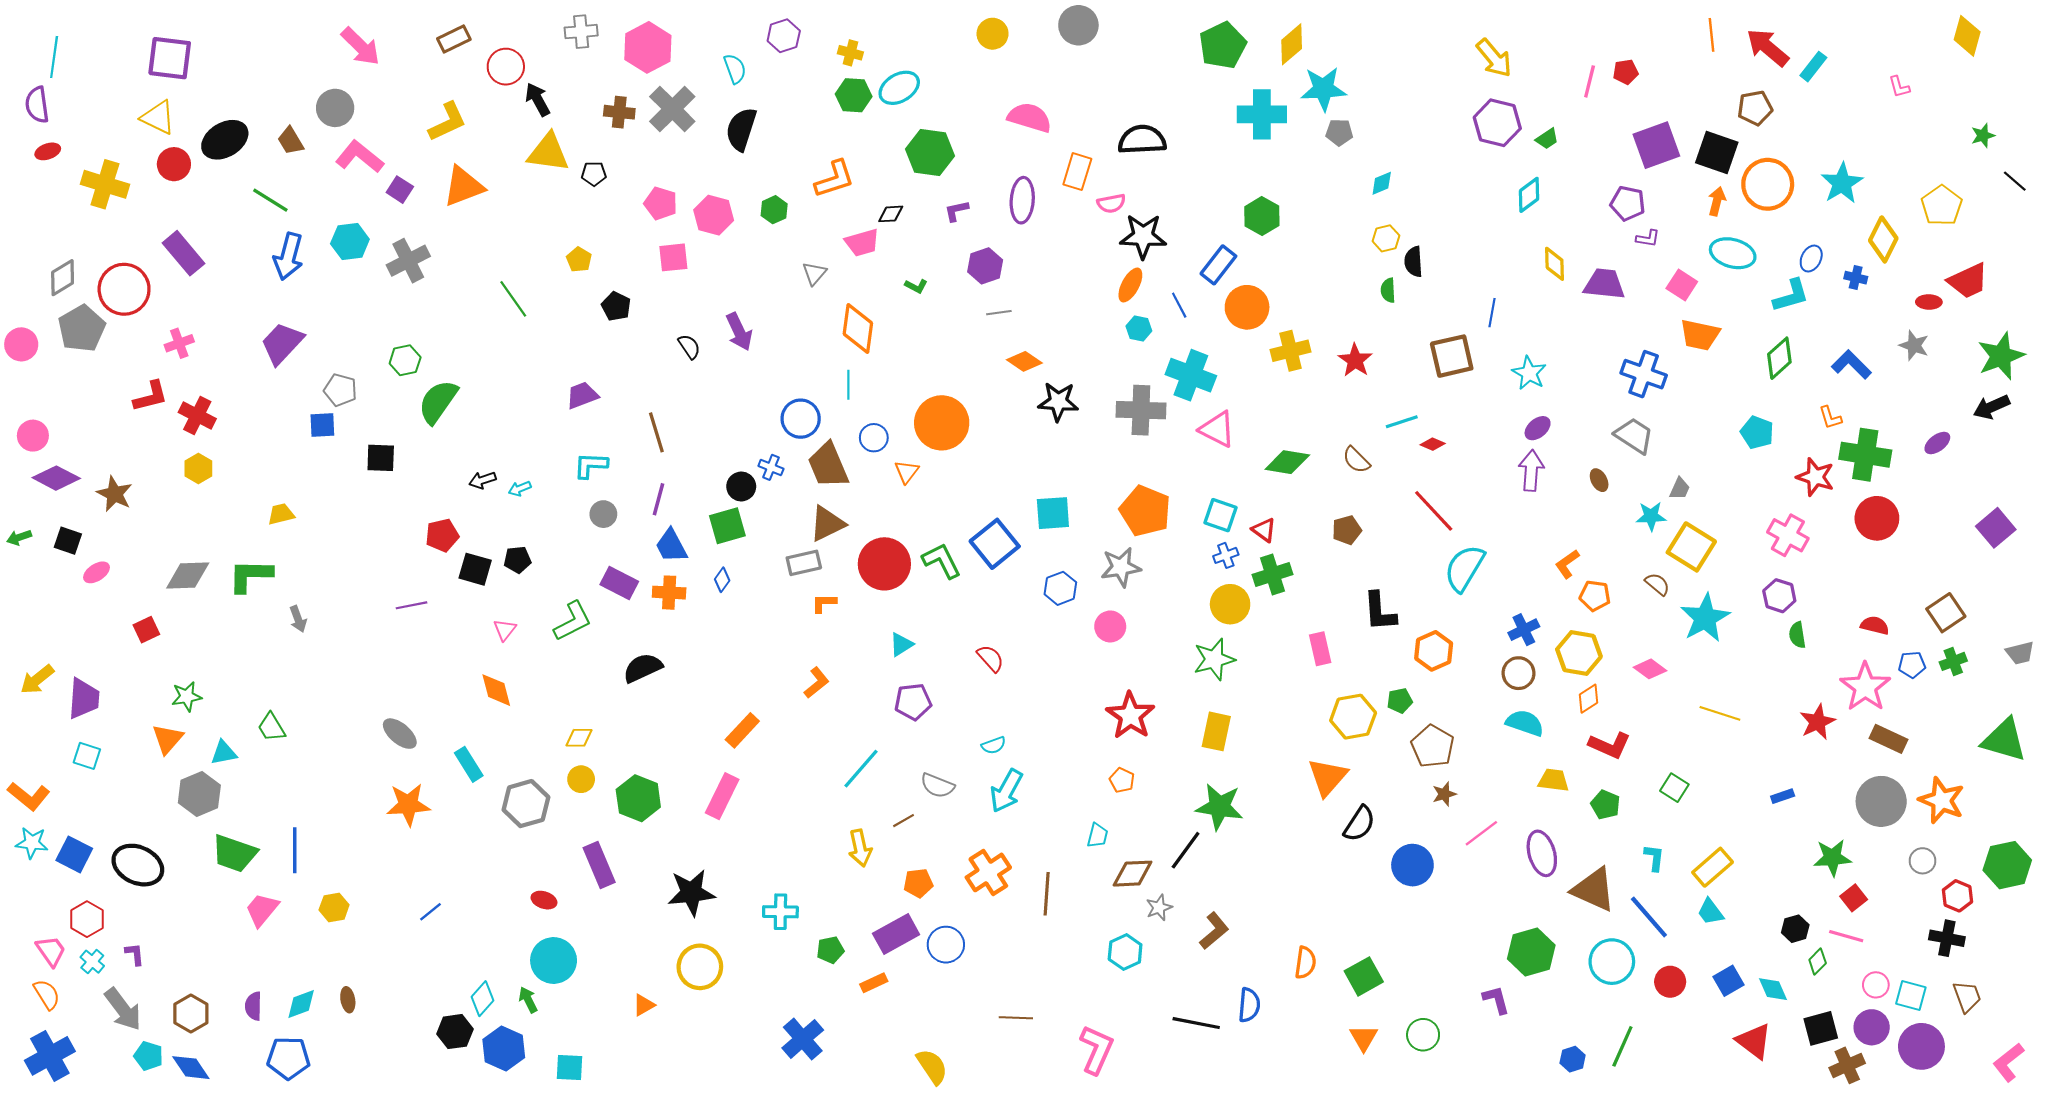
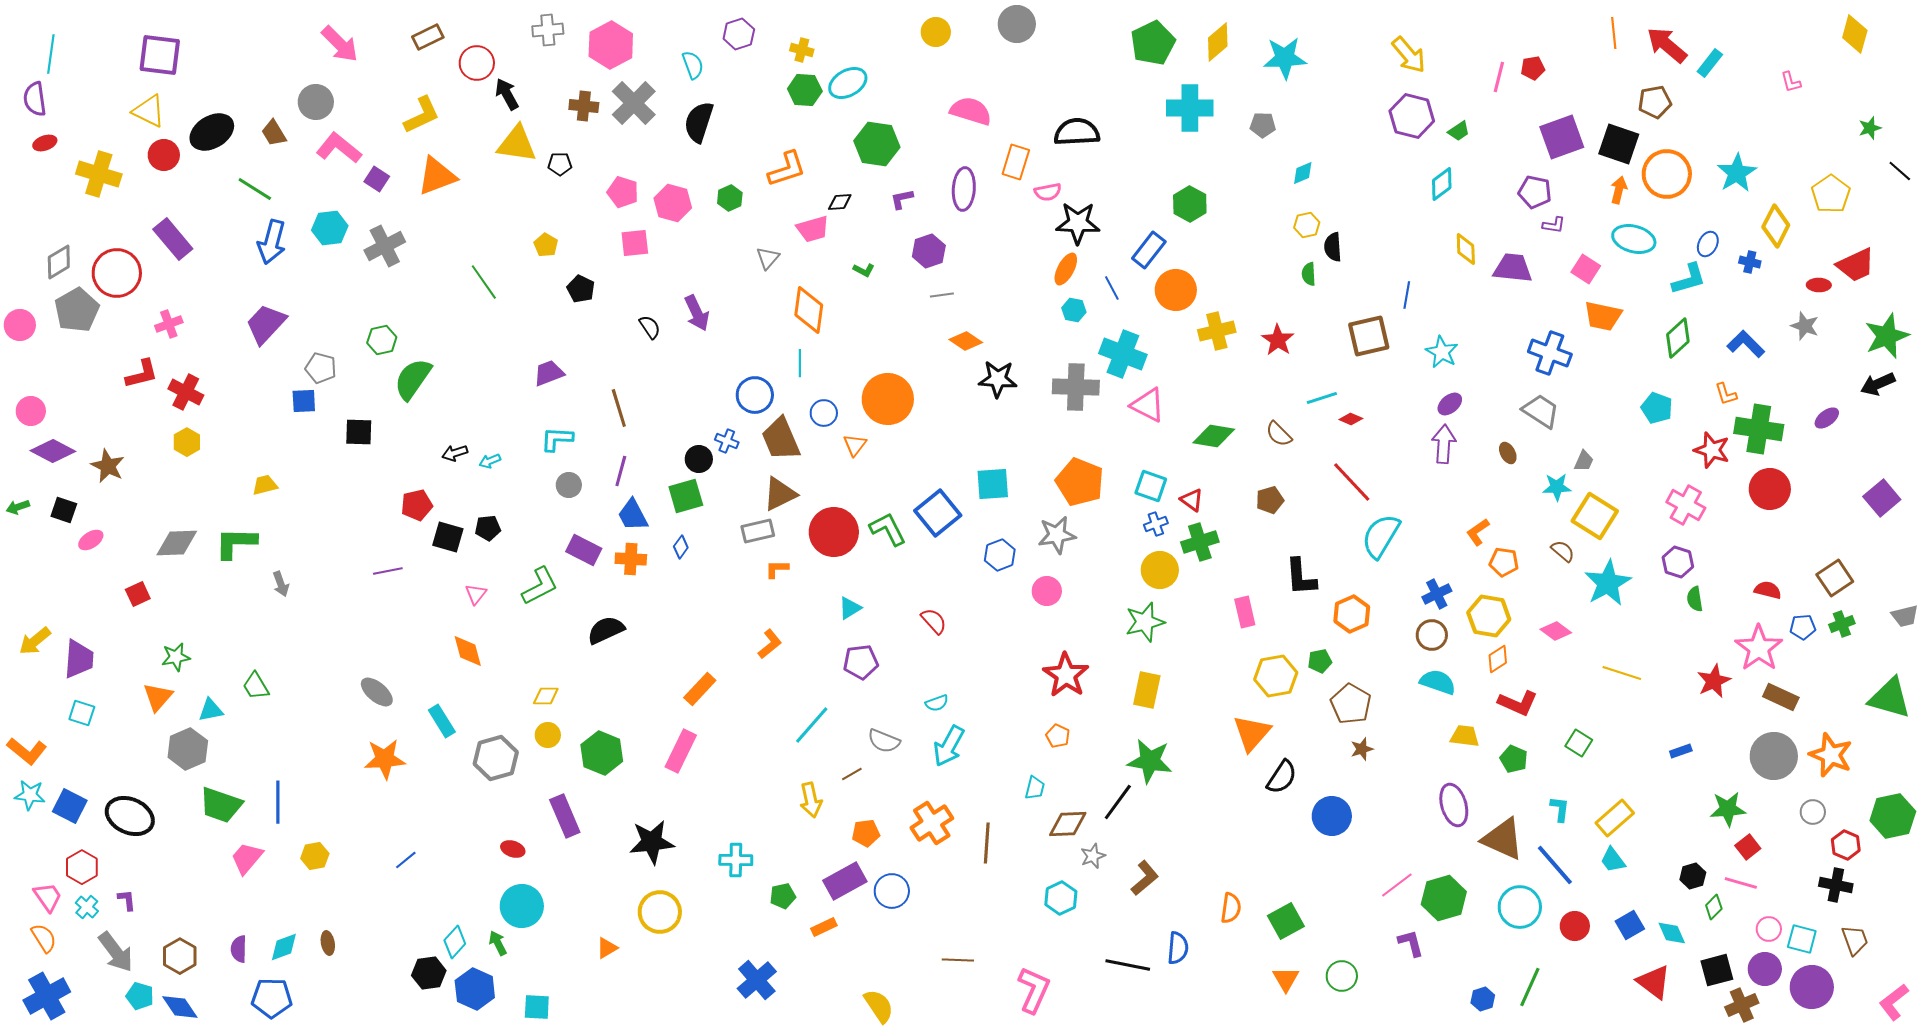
cyan star: (1323, 89) -> (1285, 58), moved
pink line: (1481, 833) -> (1397, 885), moved

